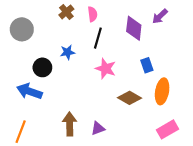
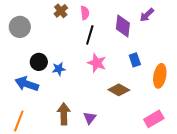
blue star: (67, 52) -> (59, 69), moved
orange ellipse: (162, 91) -> (160, 76), moved
purple triangle: (98, 128) -> (90, 118), turned -32

